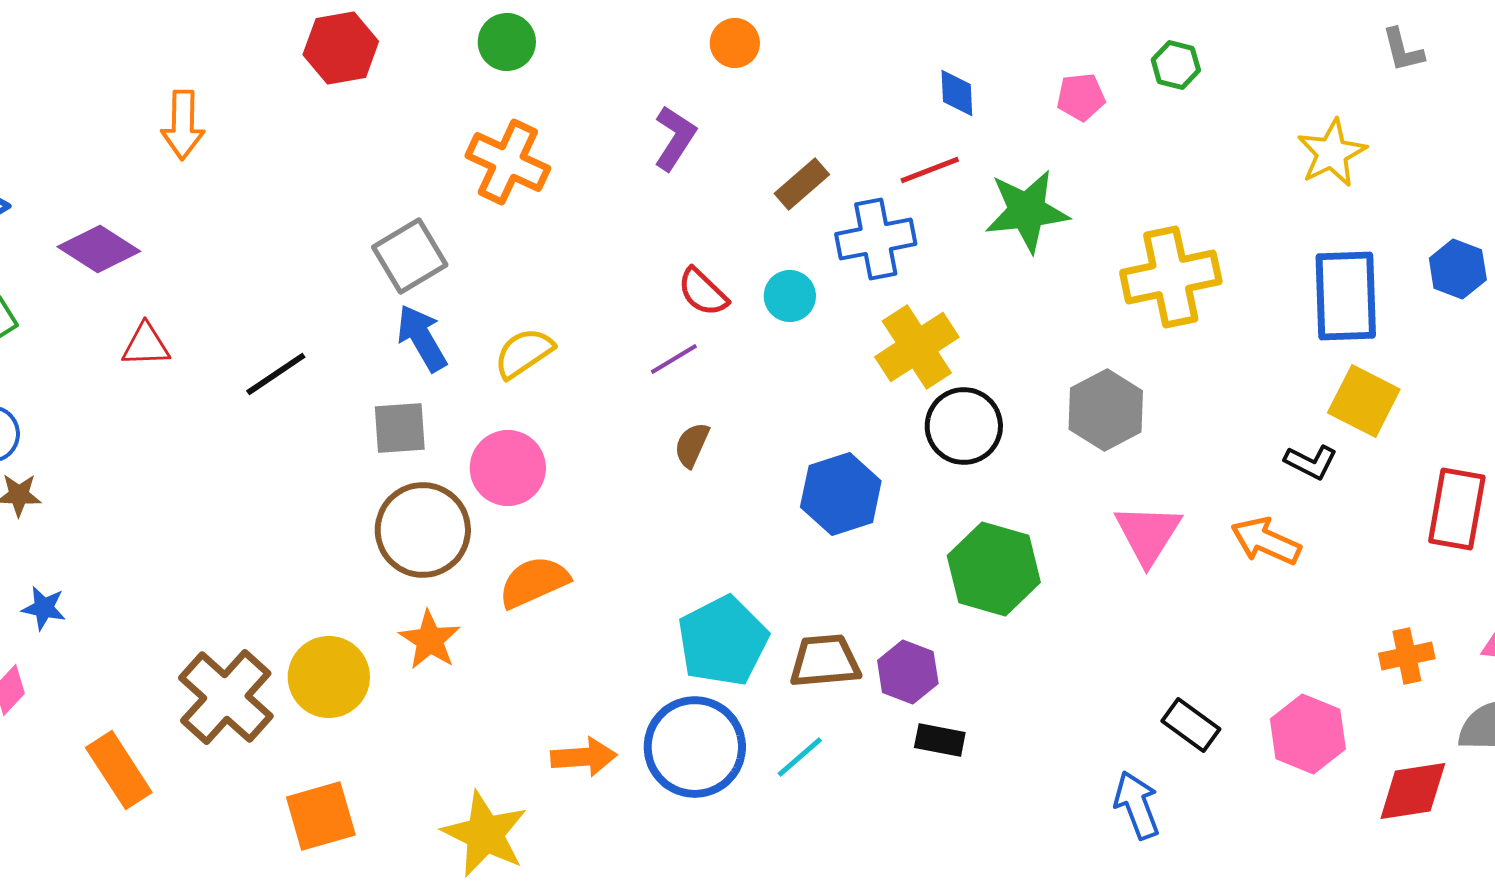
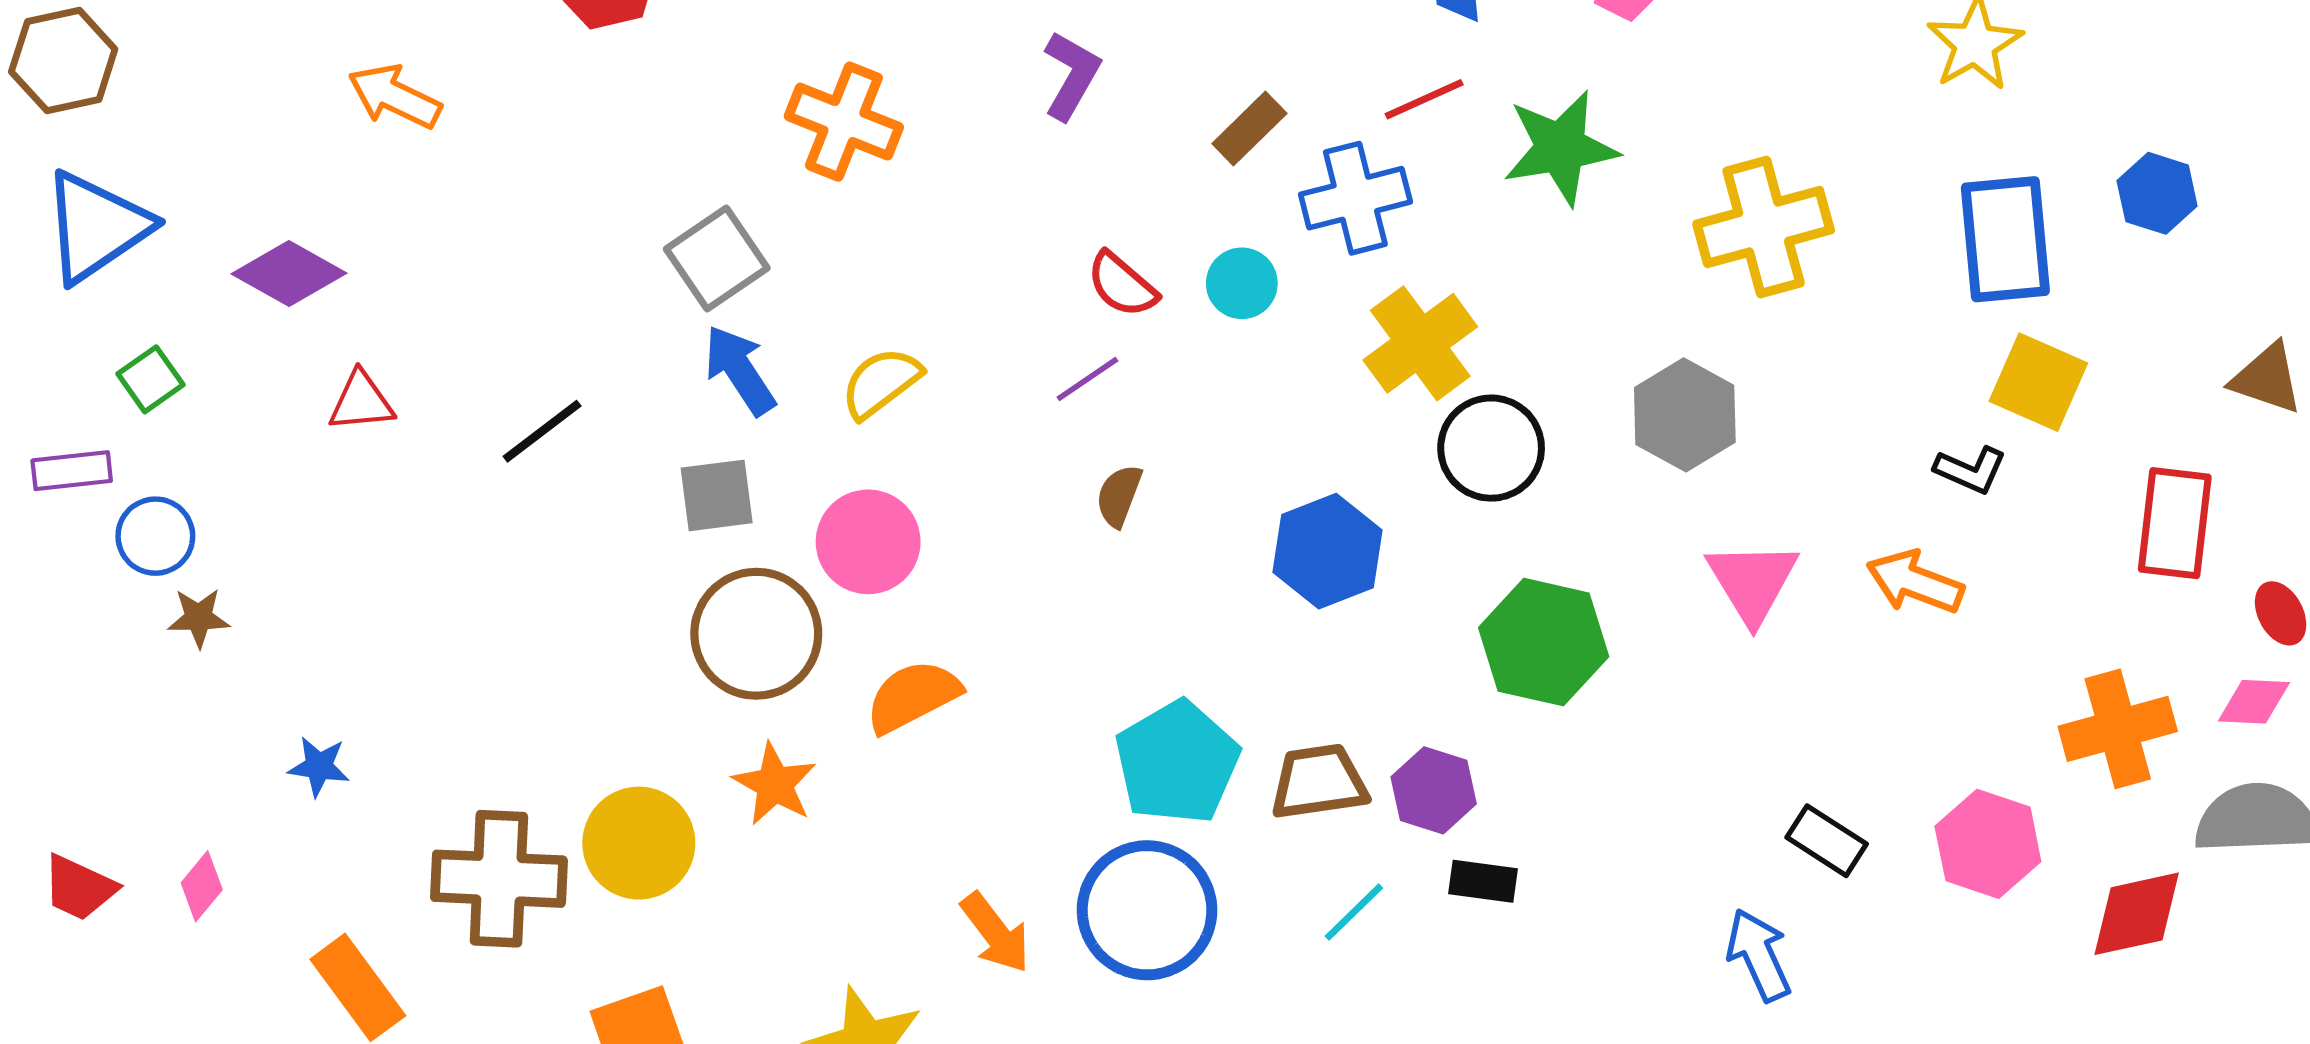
orange arrow: (183, 125) -> (395, 97), turned 118
blue star: (44, 608) -> (319, 766), moved
orange cross: (1407, 656) -> (2118, 729), size x1.5
brown cross: (226, 697) -> (499, 879), turned -36
orange arrow: (584, 757) -> (995, 933), turned 60
cyan line: (800, 757) -> (1354, 912), moved

